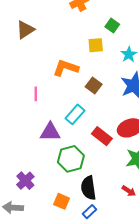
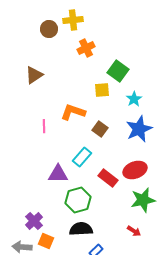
green square: (112, 26) -> (118, 71), size x1.5
pink line: (36, 94) -> (44, 126), moved
black semicircle: (88, 188) -> (81, 229), moved, turned 95
orange square: (62, 201) -> (46, 241), moved

